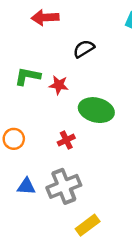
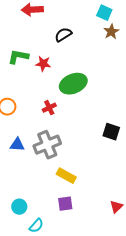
green ellipse: (96, 110) -> (73, 84), turned -36
yellow rectangle: (88, 225) -> (66, 176), turned 66

